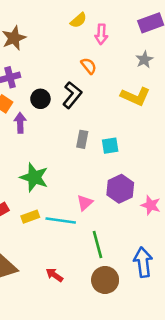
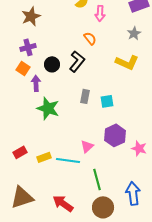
green star: (34, 177) -> (48, 108), moved
red arrow: (54, 275) -> (63, 203), size x1.5

